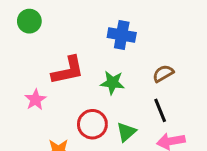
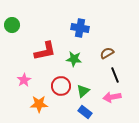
green circle: (29, 21) -> (12, 25), moved
pink star: (35, 100) -> (24, 80), moved
black line: (160, 110) -> (115, 75), moved

